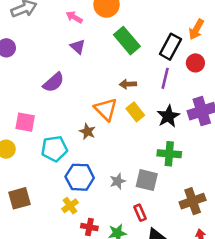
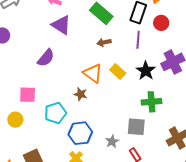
purple triangle: (78, 47) -> (61, 25), size x1.5
brown arrow: (128, 84) -> (104, 42), moved
gray star: (118, 181) -> (112, 141), moved

